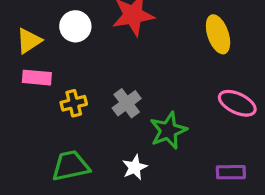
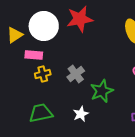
white circle: (75, 26) -> (44, 26), size x1.5
pink rectangle: (37, 78) -> (34, 55), moved

